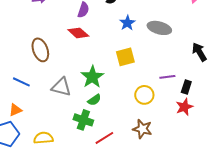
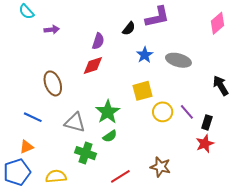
red diamond: (78, 33) -> (93, 65), turned -60
purple line: (167, 77) -> (187, 112), turned 56
yellow circle: (144, 95) -> (163, 112), moved
green cross: (83, 120) -> (86, 153), moved

